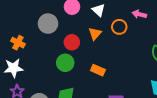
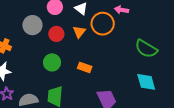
orange circle: (119, 27) -> (103, 24), size x1.5
red circle: (72, 42) -> (56, 34), moved

